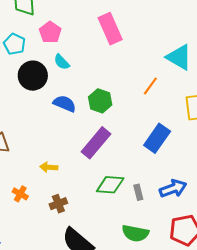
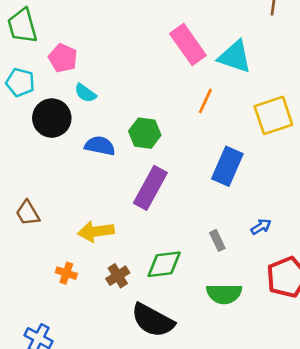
pink rectangle: (110, 29) -> (188, 45), moved
yellow arrow: (49, 167) -> (96, 231), size x1.5
green diamond: (110, 185) -> (164, 264), moved
blue arrow: (173, 188) -> (261, 227), size x0.6

